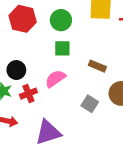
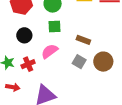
black circle: (16, 70) -> (24, 35), moved
gray square: (90, 104) -> (79, 62), moved

